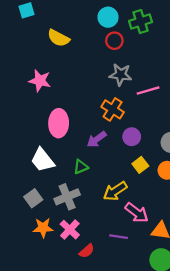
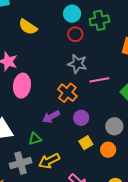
pink ellipse: (59, 123) -> (22, 86), moved
yellow arrow: (115, 191) -> (49, 161), moved

